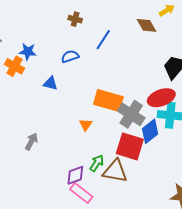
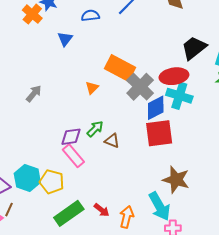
blue triangle: (50, 83) -> (65, 39), turned 42
red square: (130, 146) -> (159, 133), moved, turned -36
brown triangle: (115, 171) -> (112, 141), size x0.6

